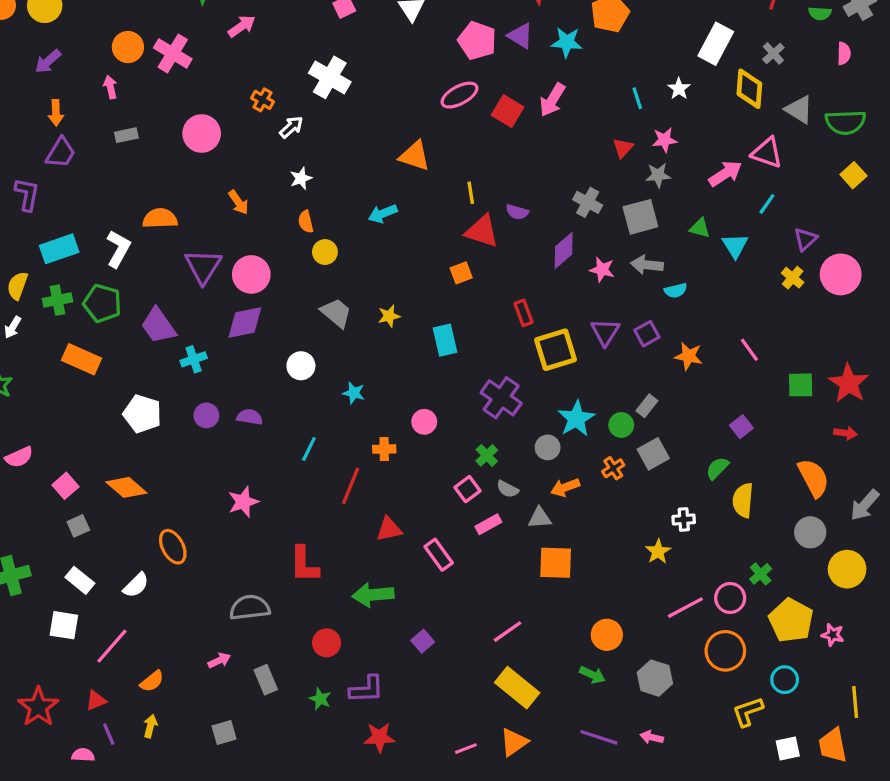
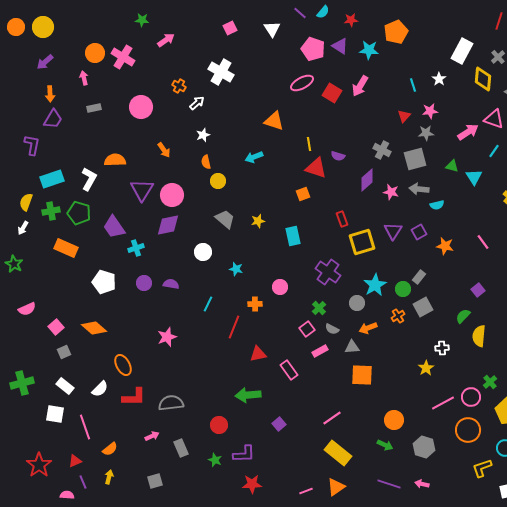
red L-shape: (304, 564) -> (134, 397), moved, turned -90
pink line: (112, 646) -> (85, 427), turned -60

